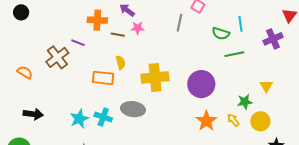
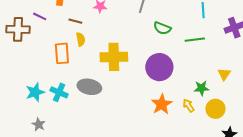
green semicircle: (221, 33) -> (162, 28), moved
brown line: (118, 35) -> (75, 21), moved
brown cross: (57, 57) -> (18, 29), turned 35
orange rectangle: (103, 78) -> (62, 53), turned 75

